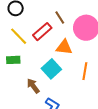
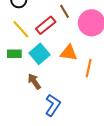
orange triangle: (64, 47) -> (69, 53), moved
cyan square: (51, 69) -> (40, 54), moved

